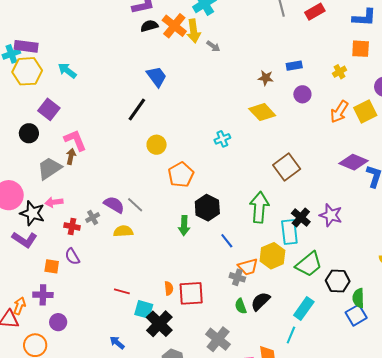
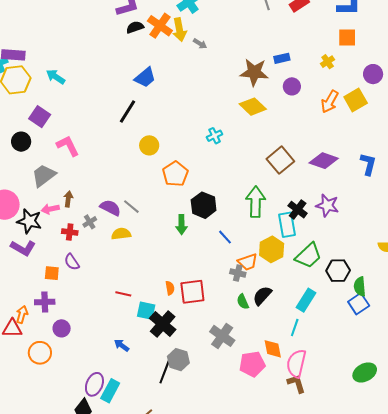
blue trapezoid: (157, 77) -> (145, 77), turned 90
brown star: (266, 78) -> (254, 72), size x1.8
brown arrow: (71, 156) -> (68, 199), moved
purple diamond: (353, 162) -> (324, 161), moved

